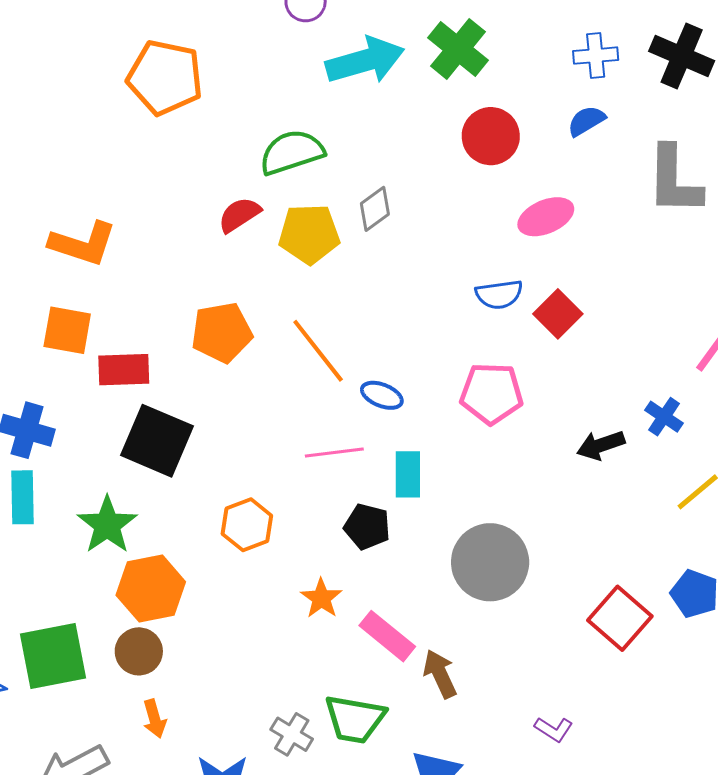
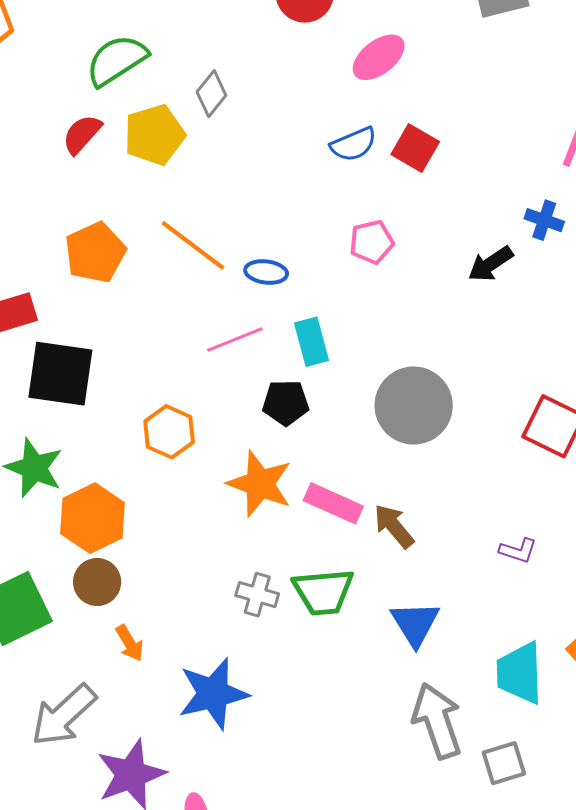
pink pentagon: (492, 393) -> (372, 242), size x0.7
orange star: (321, 598) -> (260, 484), size x1.6
gray cross: (292, 734) -> (257, 595), moved

